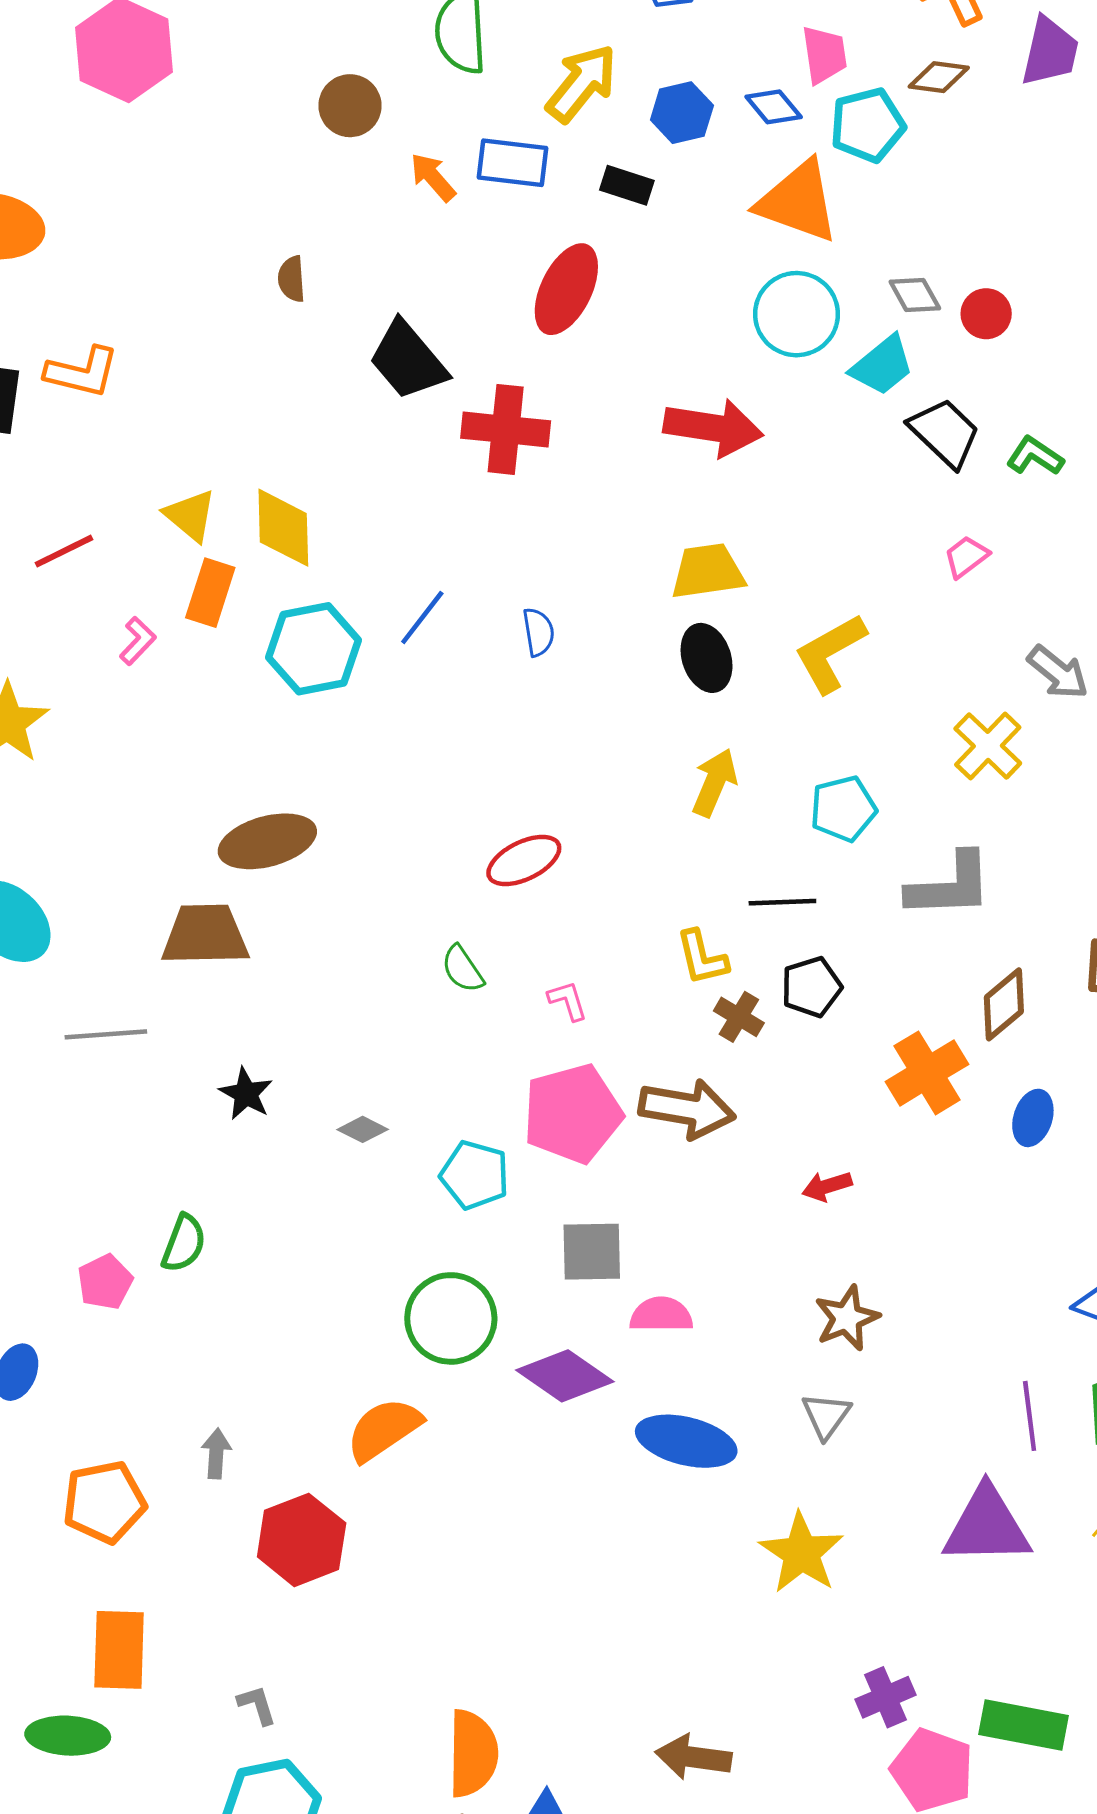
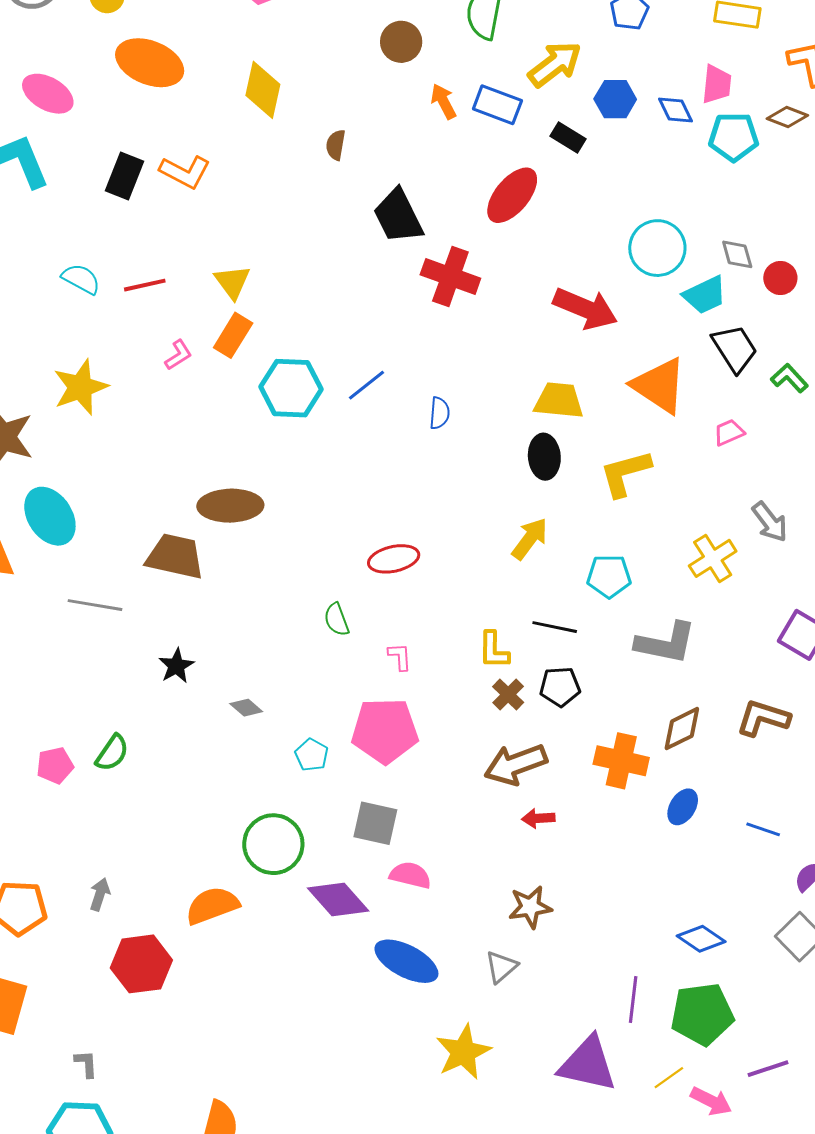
orange triangle: (798, 202) -> (659, 386), moved
yellow diamond: (283, 528) -> (263, 90), moved
orange cross: (927, 1073) -> (621, 761), turned 30
brown arrow: (687, 1109) -> (516, 764), moved, turned 136
cyan pentagon: (475, 1175) -> (312, 755), size x0.7

